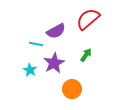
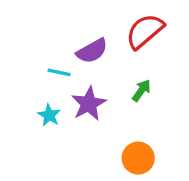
orange circle: (72, 89) -> (138, 158), moved

